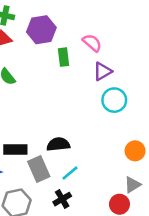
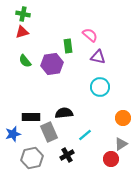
purple hexagon: (41, 30) -> (52, 64), moved
purple triangle: (103, 71) -> (98, 57), turned 42
cyan circle: (114, 100) -> (100, 87), moved
cyan line: (70, 173) -> (85, 135), moved

